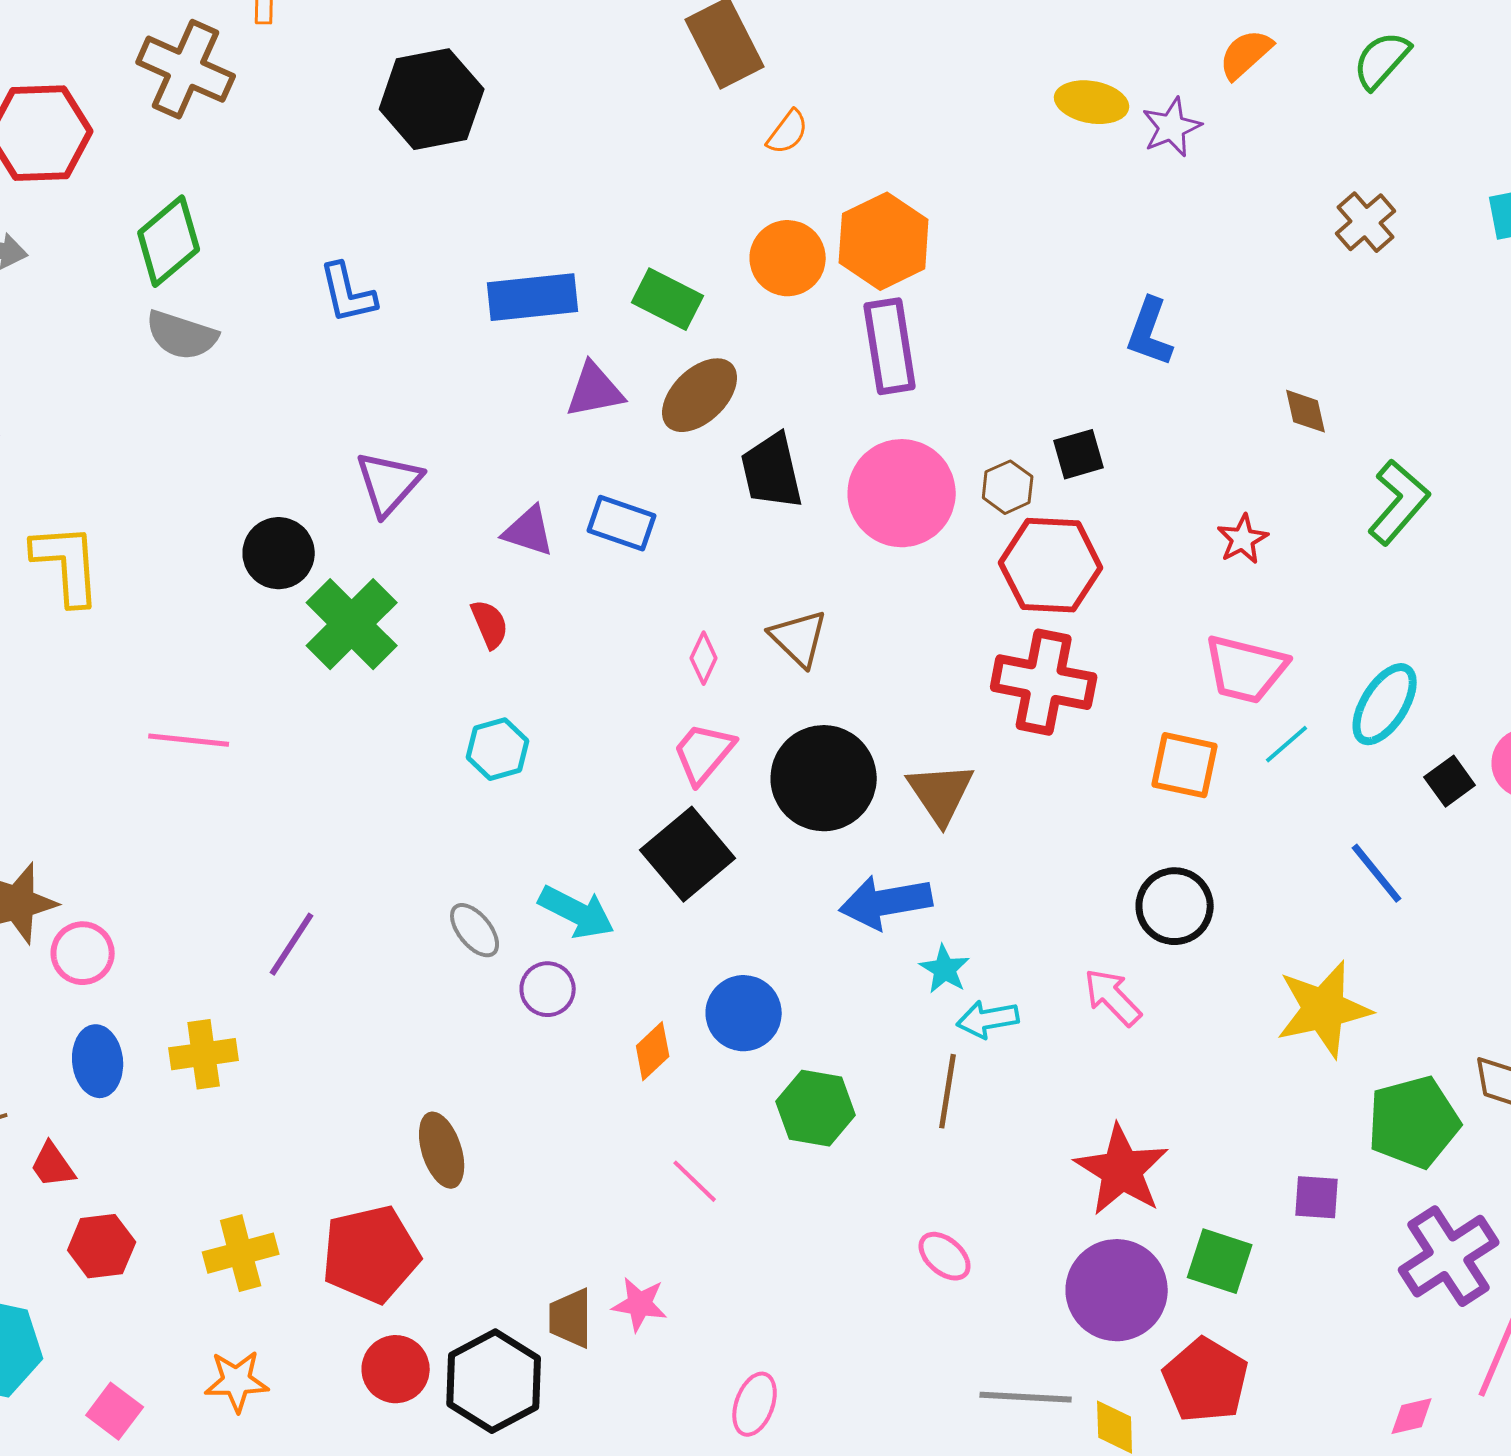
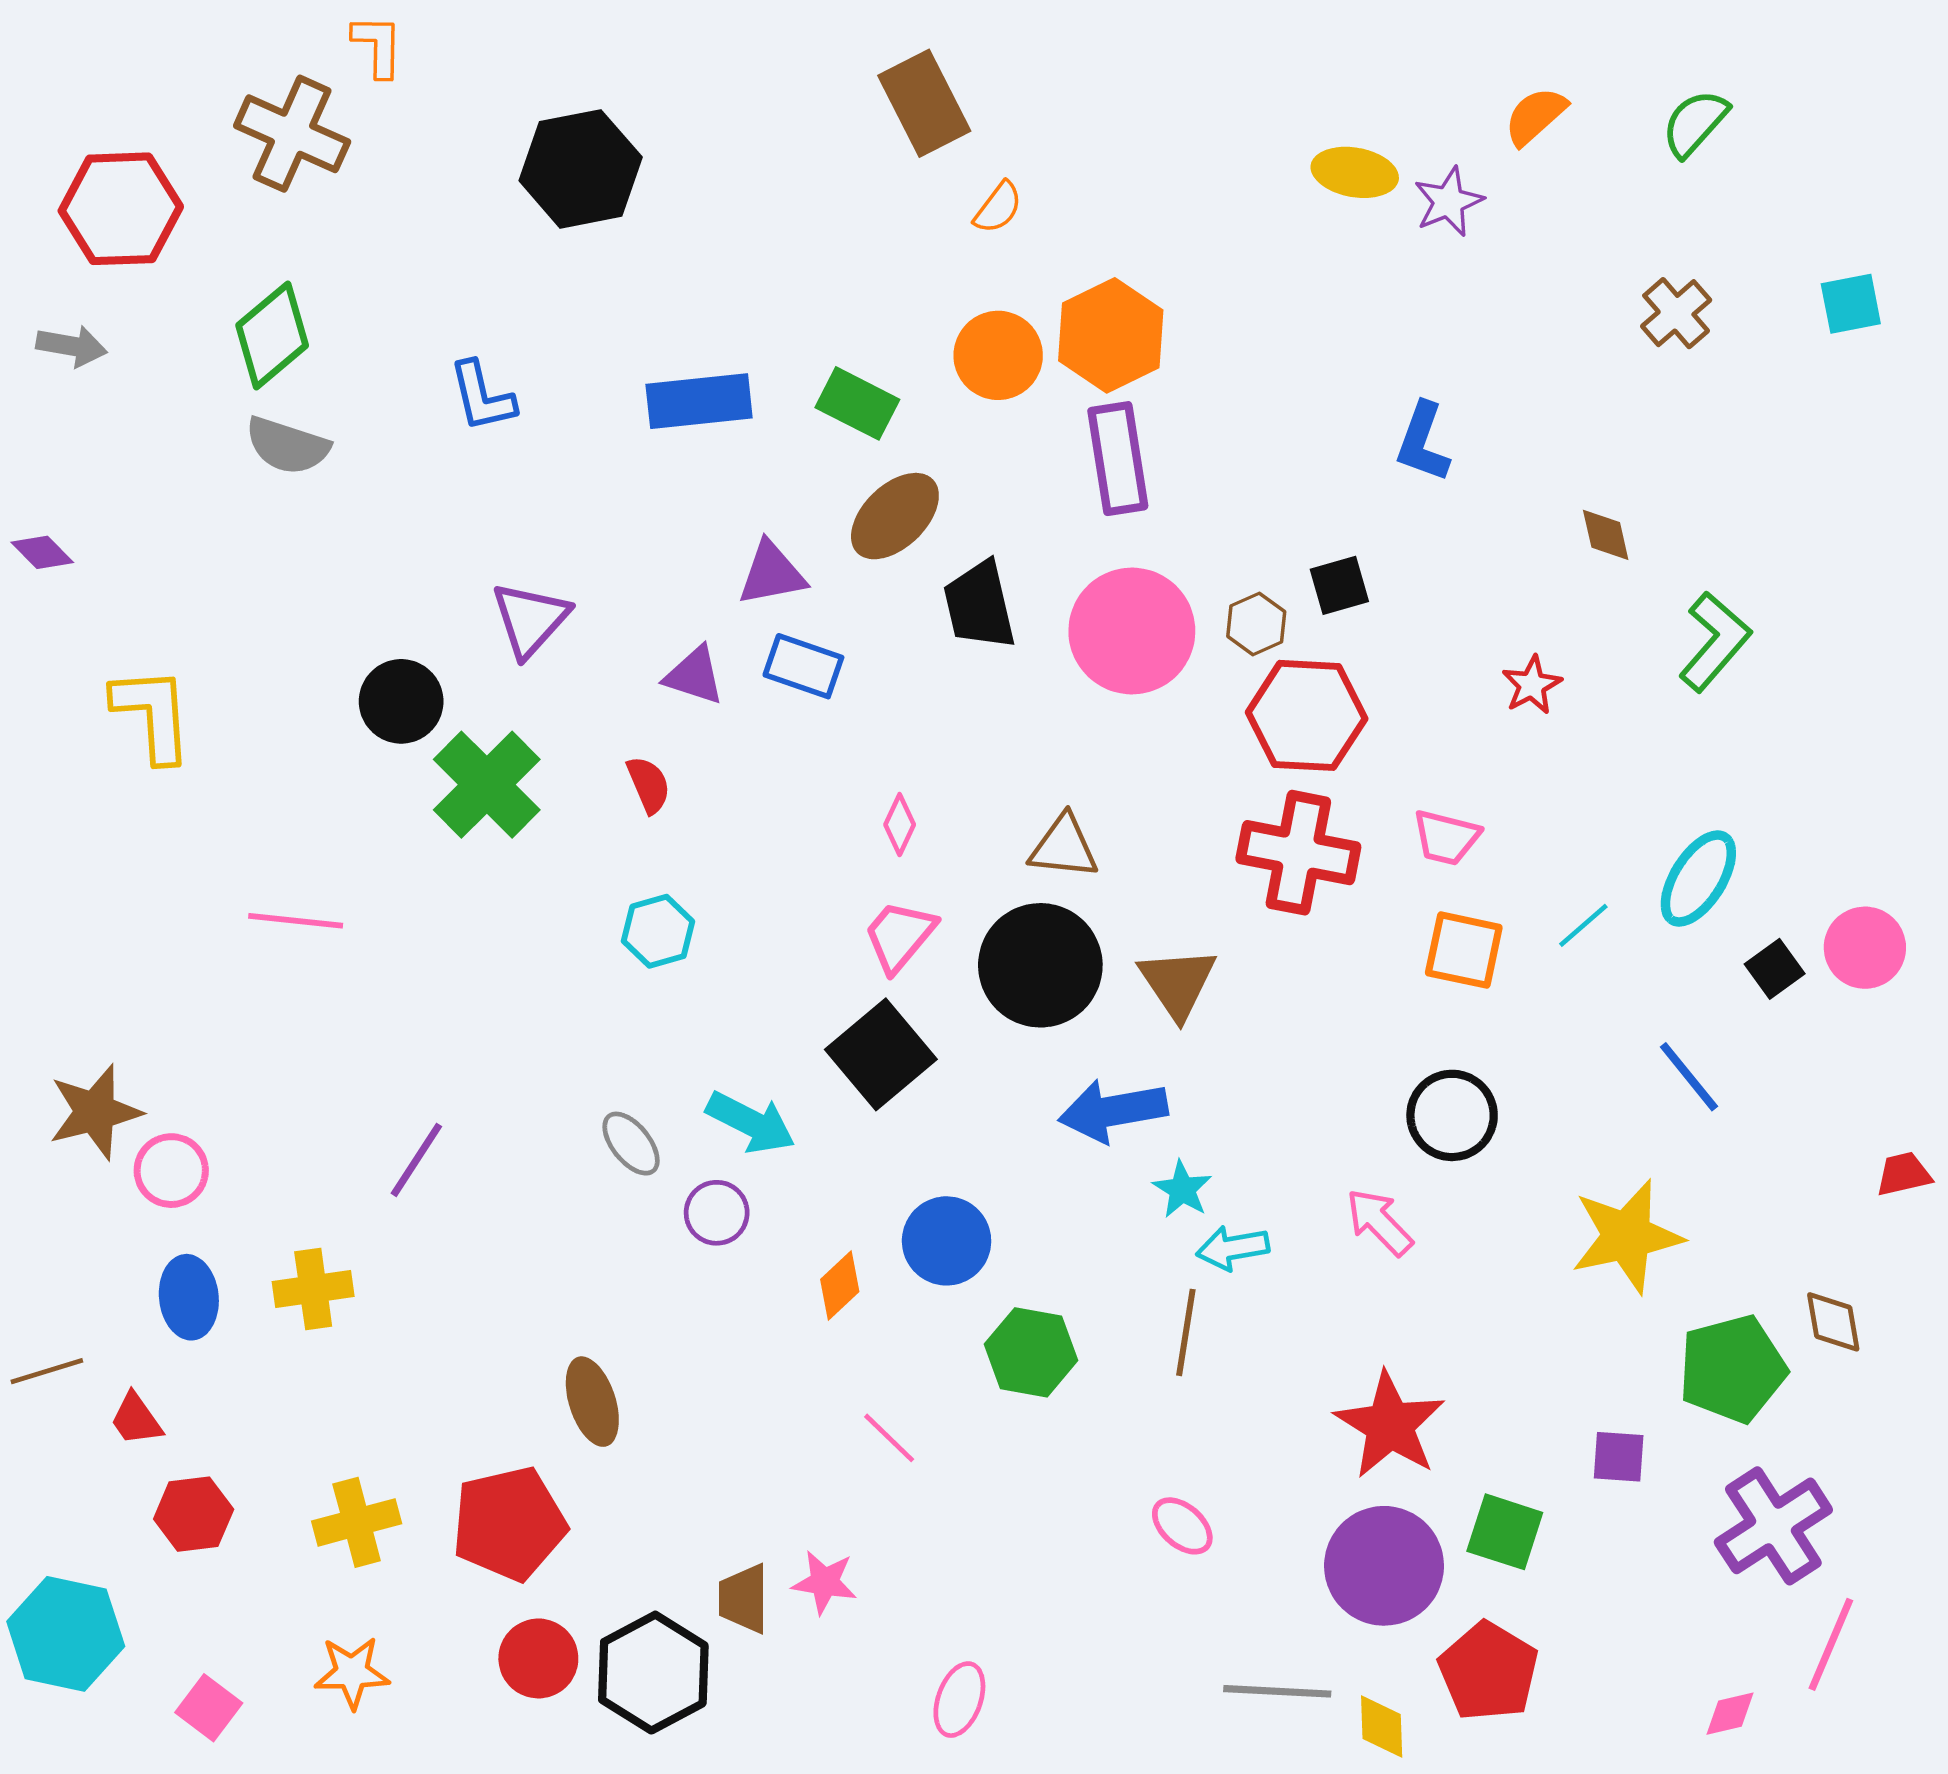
purple triangle: (595, 390) -> (772, 574), moved
brown triangle: (799, 638) -> (1064, 847), moved, turned -38
pink trapezoid: (1246, 669) -> (1446, 837), moved, size x0.7

